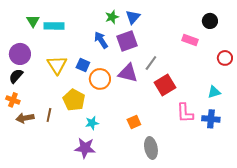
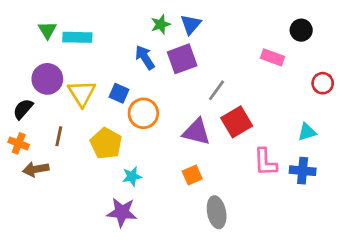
purple circle: (20, 54) -> (47, 79), moved
purple triangle: (128, 73) -> (196, 132), moved
brown line: (49, 115) -> (59, 136), moved

